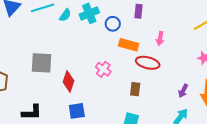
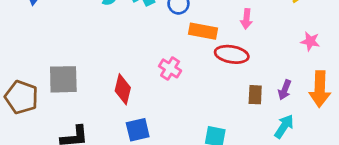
gray square: (41, 63) -> (63, 79), moved
brown rectangle: (135, 89) -> (255, 95), moved

